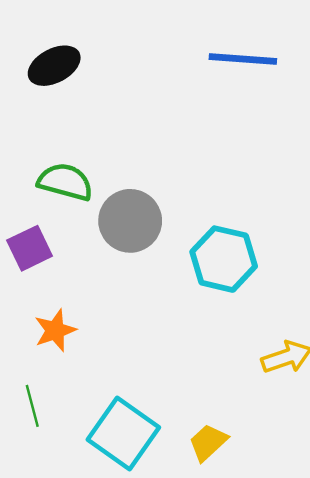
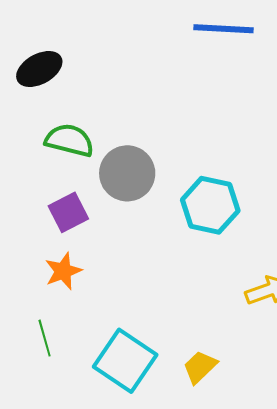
black ellipse: (54, 66) -> (39, 69), moved
purple square: (30, 248) -> (68, 212), moved

